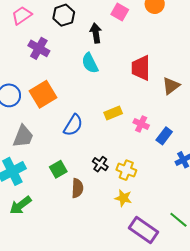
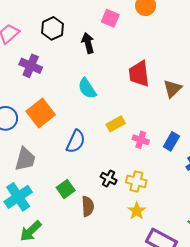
cyan semicircle: (90, 63) -> (87, 88), moved
pink cross: (141, 124) -> (141, 140), moved
yellow star: (123, 198) -> (137, 211), turned 30

